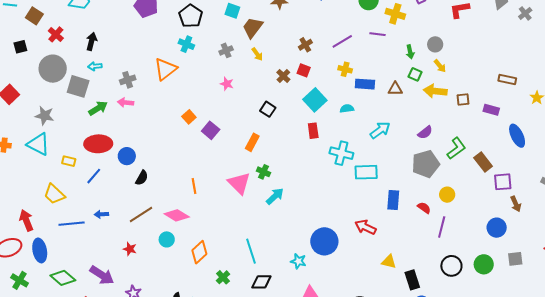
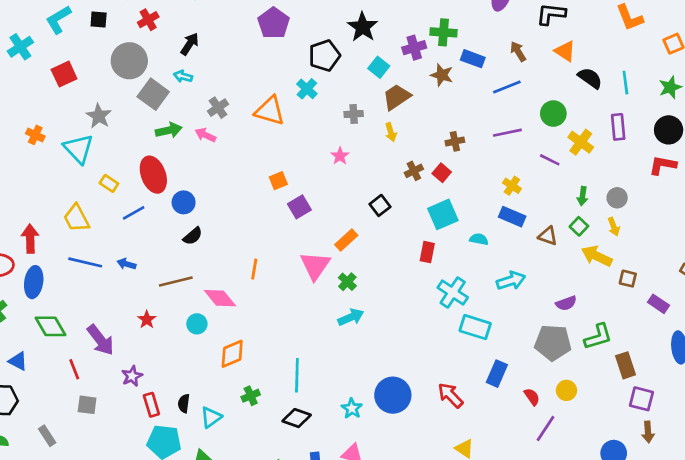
purple line: (342, 41) -> (507, 133), moved
orange triangle: (165, 69) -> (270, 111), turned 35
yellow cross: (345, 69) -> (512, 186), moved
gray cross: (128, 80) -> (218, 108), turned -35
red ellipse: (98, 144) -> (153, 175), turned 52
pink triangle: (239, 183) -> (315, 266), moved

